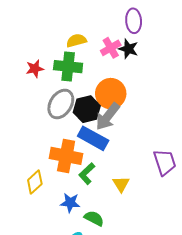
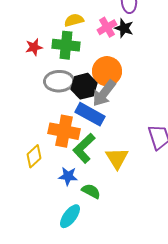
gray ellipse: (61, 104) -> (59, 81), turned 56
green L-shape: (87, 174) -> (84, 148), size x1.4
yellow triangle: (121, 184) -> (117, 158), size x1.4

